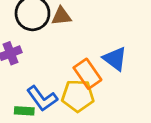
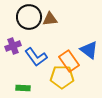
blue L-shape: (42, 99) -> (36, 57), moved

